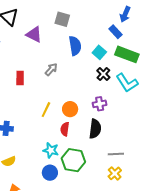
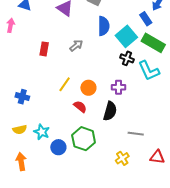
cyan square: (99, 52) -> (126, 36), size x1.5
black cross: (103, 74) -> (127, 58), turned -32
red semicircle: (65, 129) -> (80, 107), turned 112
cyan star: (51, 150) -> (42, 132), moved
gray line: (116, 154) -> (136, 134), moved

